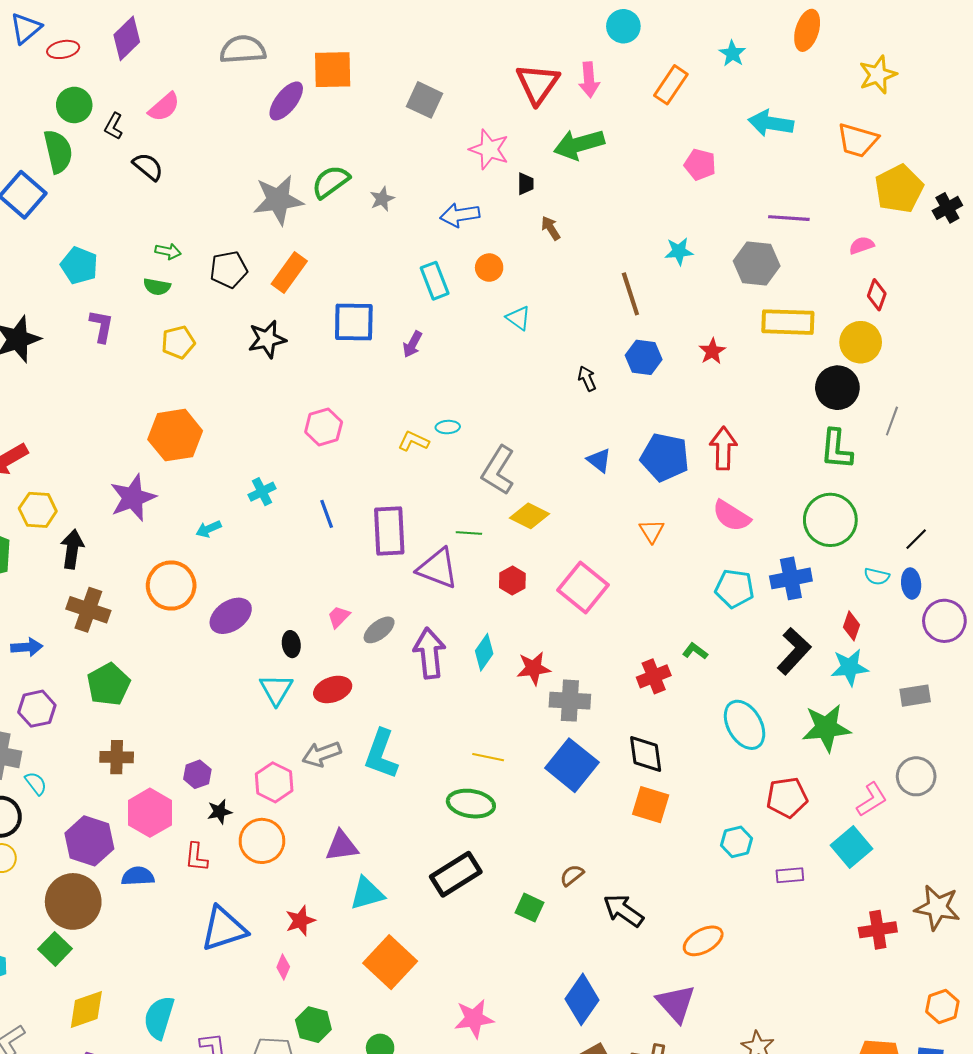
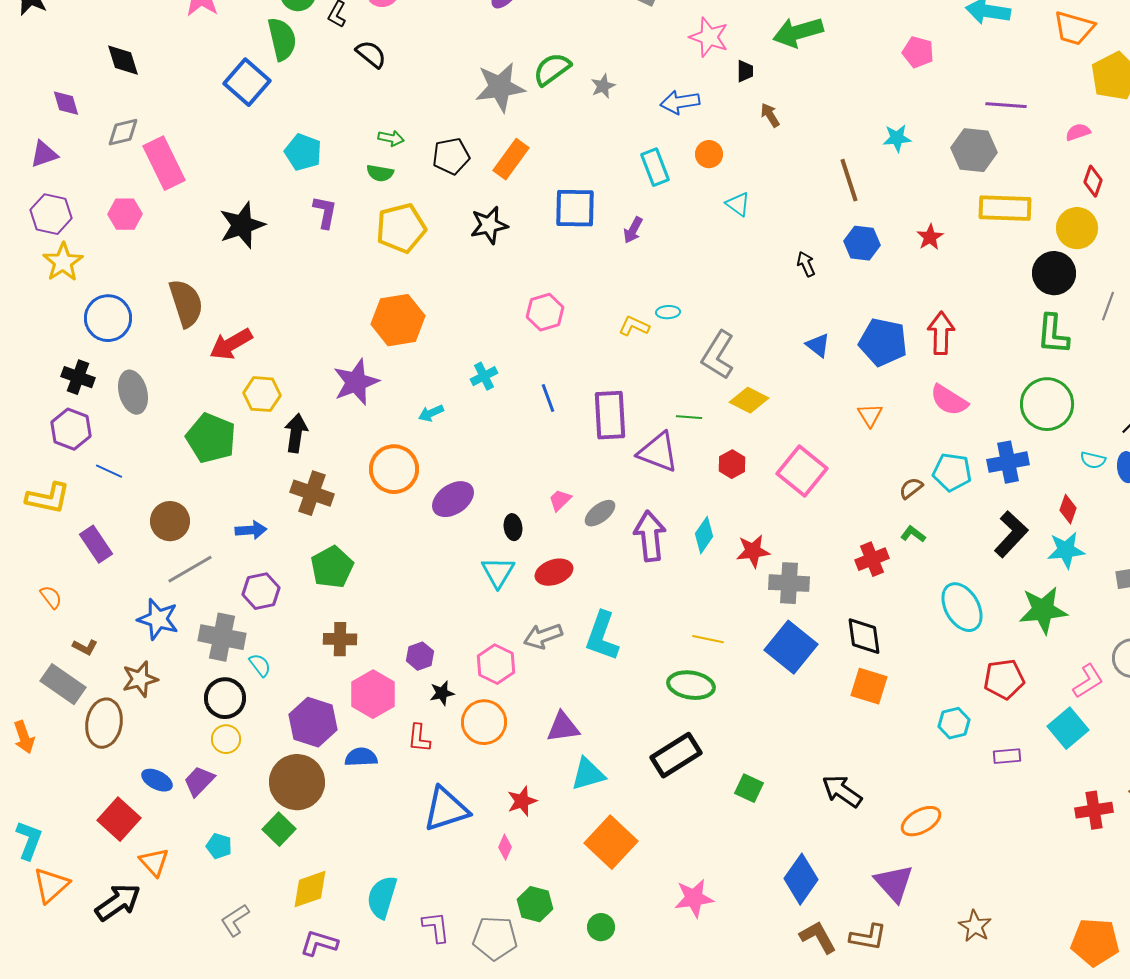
yellow pentagon: (178, 342) -> (401, 228), size x1.5
brown semicircle: (572, 875) -> (911, 488), moved

